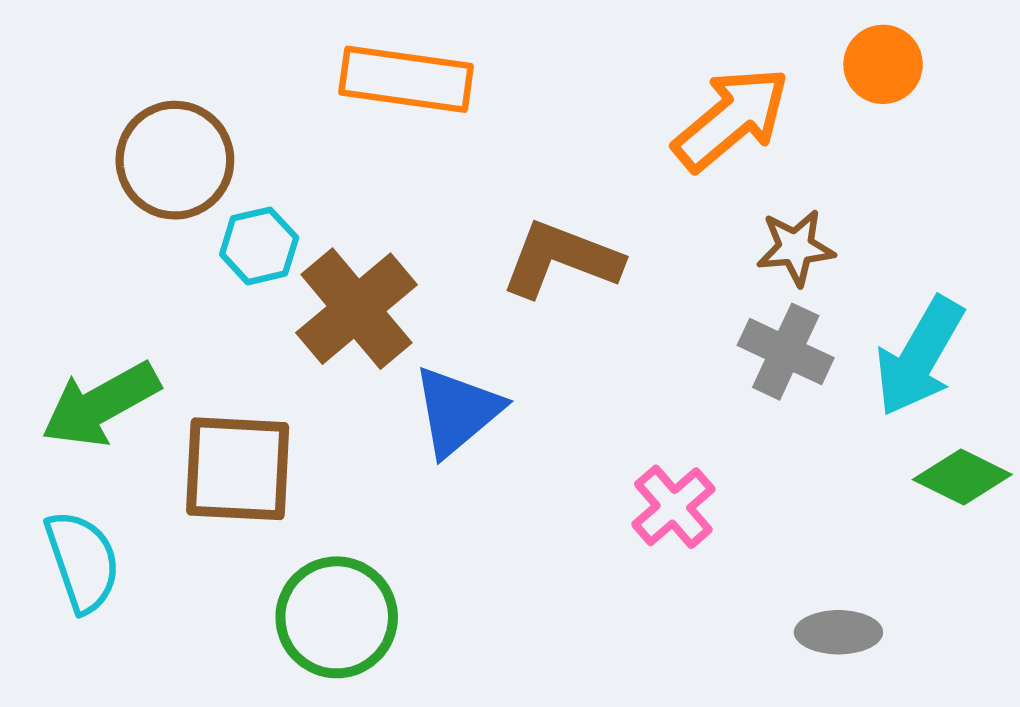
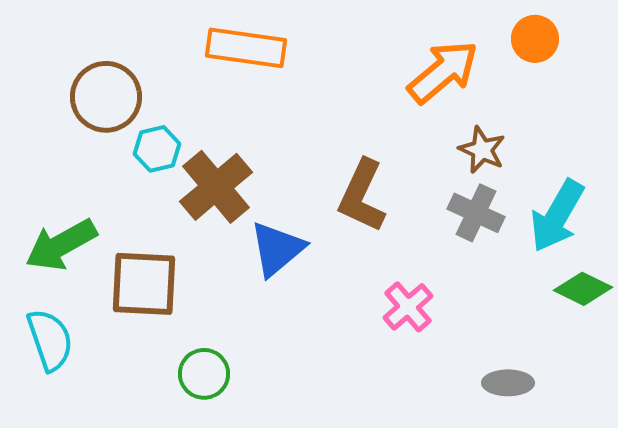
brown star: (796, 248) -> (482, 150), turned 30
brown L-shape: (561, 259) -> (362, 196), moved, turned -86
green circle: (337, 617) -> (204, 374), size x0.7

